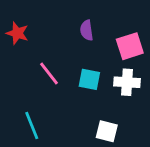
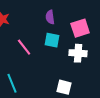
cyan square: (89, 79) -> (52, 40), moved

